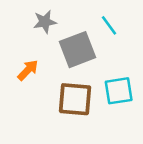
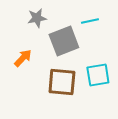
cyan line: (109, 25) -> (90, 21), turned -66

